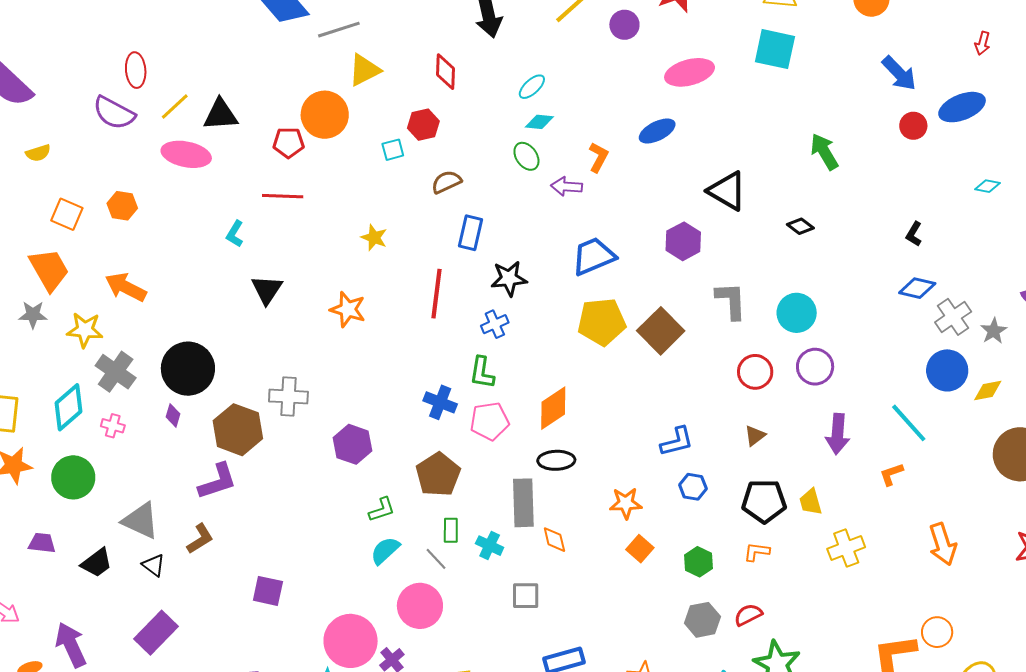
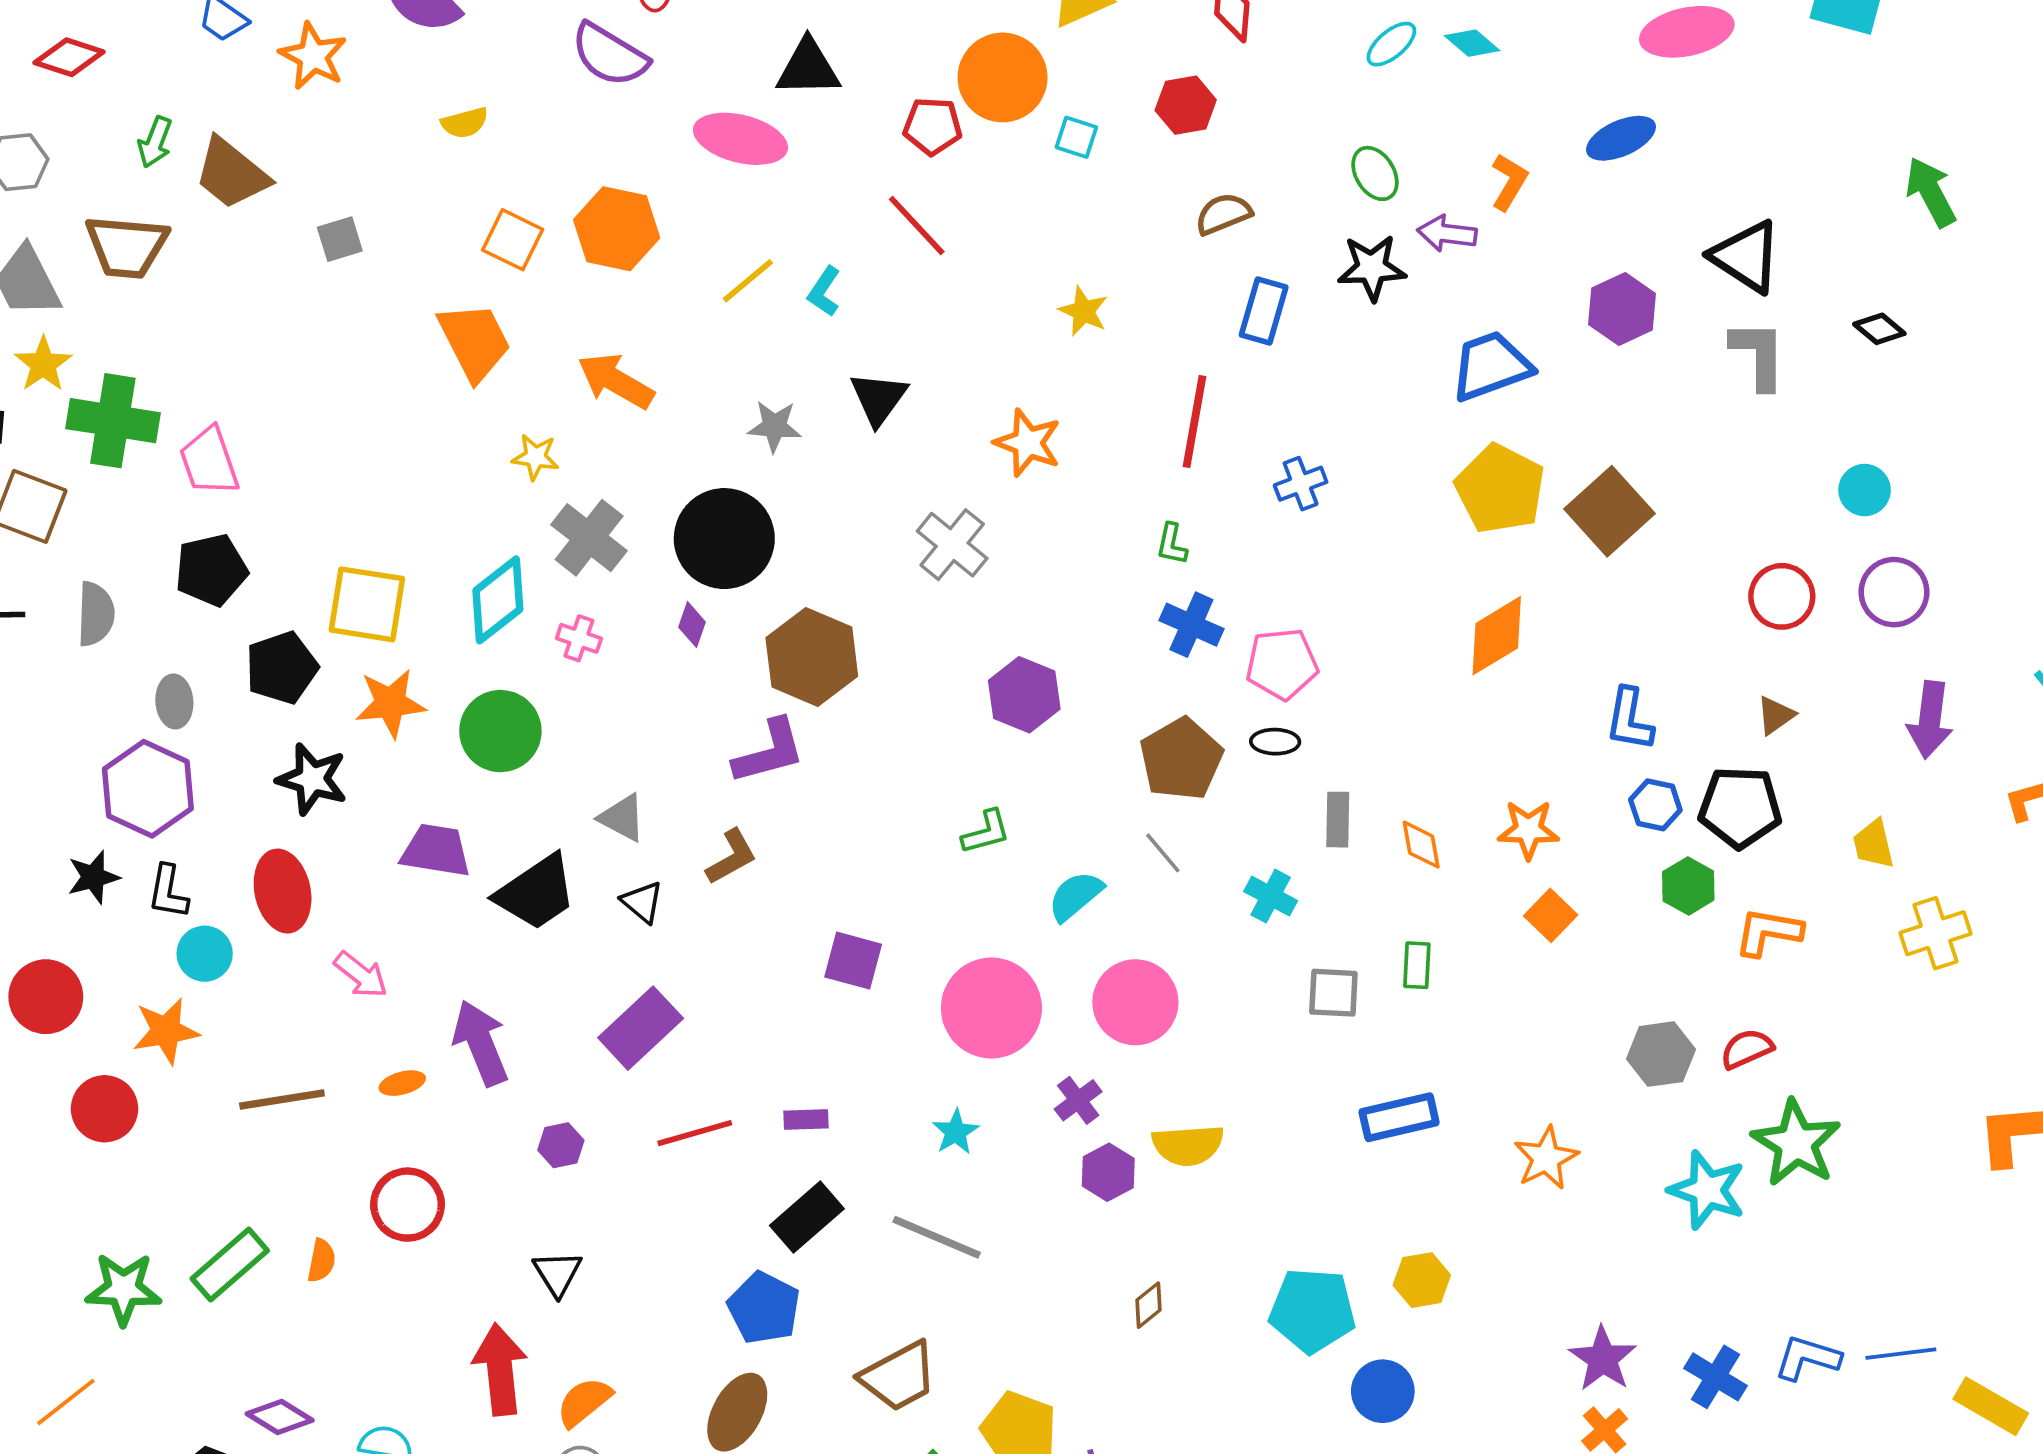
yellow line: (175, 107) -> (748, 281), moved
cyan diamond: (539, 122) -> (1472, 43), moved, turned 32
cyan square: (393, 150) -> (1076, 137), moved, turned 30
red line: (283, 196) -> (917, 225), turned 42
orange hexagon: (122, 206) -> (617, 229), size x1.5
purple hexagon: (683, 241) -> (1622, 309), moved
black star: (509, 278) -> (1372, 268), moved
gray L-shape: (731, 301) -> (1758, 355), moved
cyan circle: (797, 313) -> (1865, 490), size x0.7
gray star: (33, 315) -> (774, 426), moved
yellow pentagon: (602, 322) -> (1500, 489), turned 30
yellow star: (85, 330) -> (535, 457), size x0.7
green L-shape: (482, 373) -> (1172, 544), moved, size x0.7
gray cross: (288, 397) -> (952, 545), moved, turned 33
orange diamond: (553, 408) -> (1497, 636), moved
blue L-shape: (677, 442) -> (1630, 719), turned 111
black ellipse: (556, 460) -> (1275, 742), moved, size x0.7
black pentagon: (764, 501) -> (1740, 807), moved
gray rectangle: (523, 503) -> (1338, 820), size x0.6
green L-shape: (382, 510) -> (986, 832), moved
gray triangle: (141, 521) -> (622, 818), size x0.7
green rectangle: (451, 530) -> (1417, 965), moved
orange diamond: (554, 540) -> (1421, 845), moved
purple trapezoid: (42, 543) -> (436, 850), size x1.4
orange L-shape: (757, 552) -> (1768, 932), size x1.4
gray line: (436, 559) -> (1163, 853), moved
green hexagon: (699, 562) -> (1688, 886), moved
black trapezoid: (97, 563) -> (536, 893), size x1.4
pink circle: (351, 641) -> (991, 1008), moved

